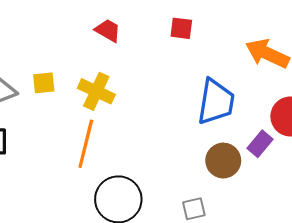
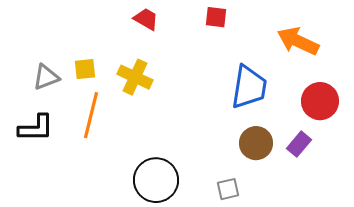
orange line: (86, 144) -> (91, 115), moved
purple rectangle: (260, 144) -> (299, 144), moved

